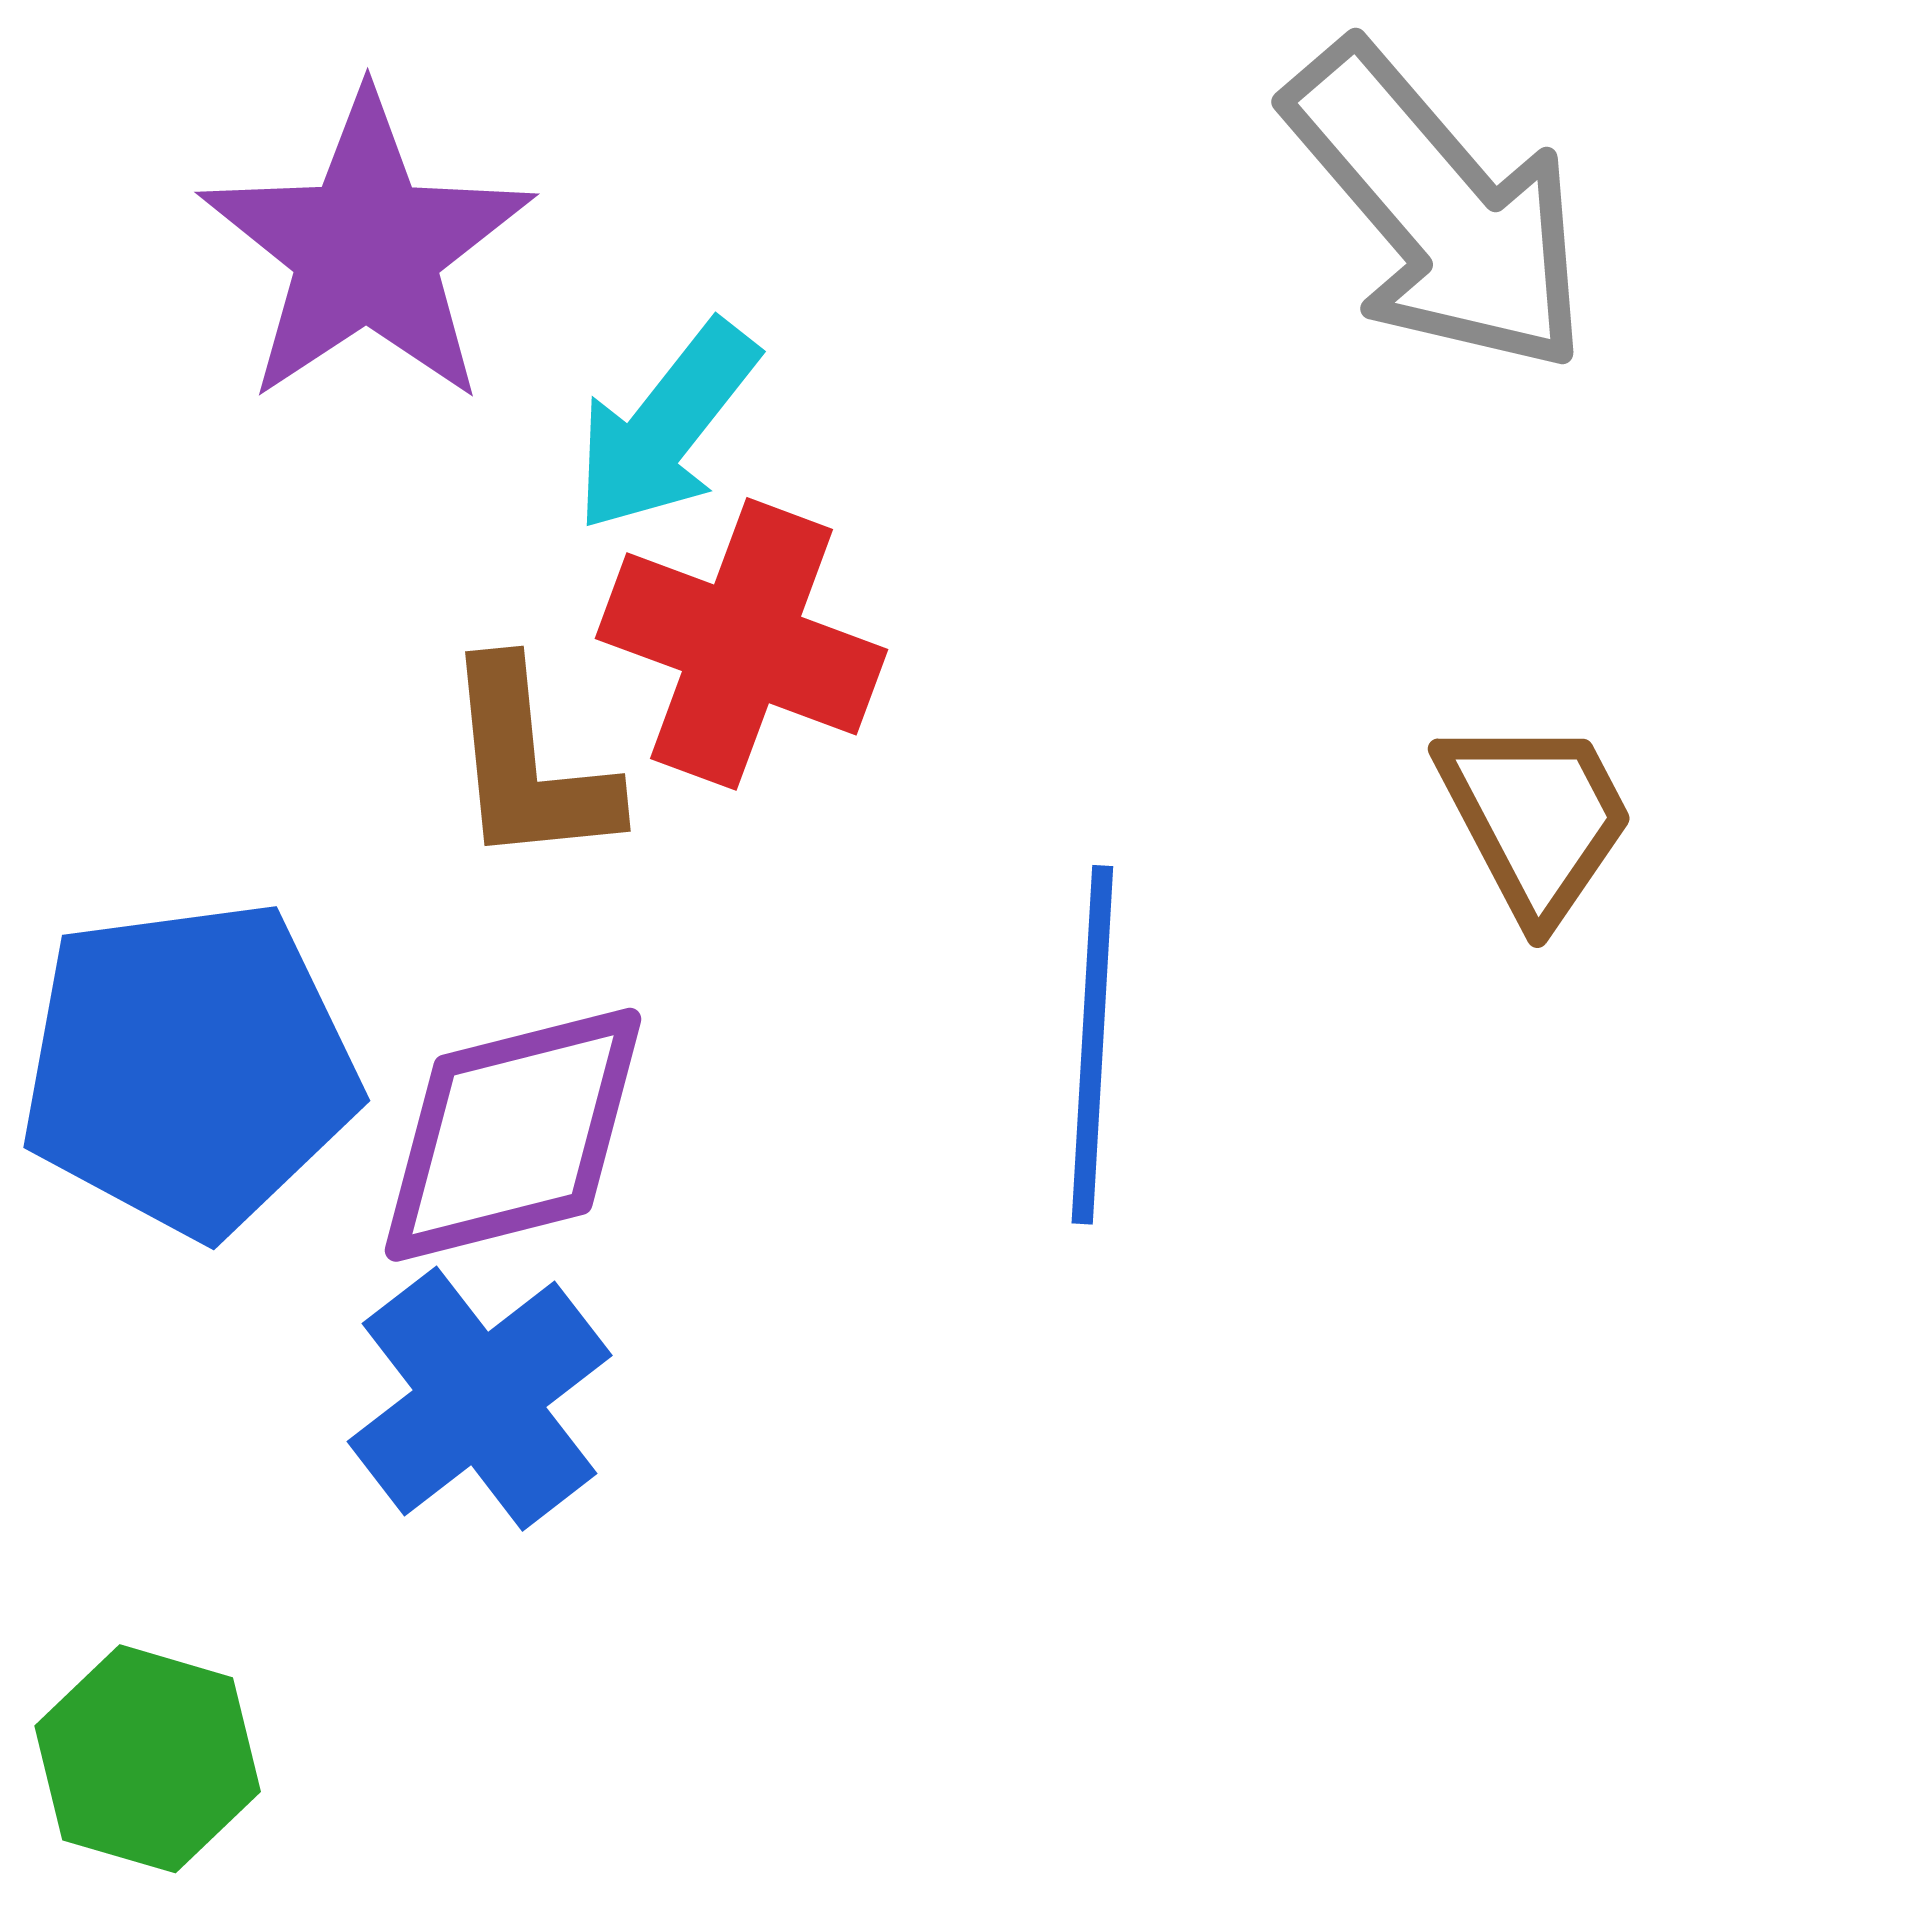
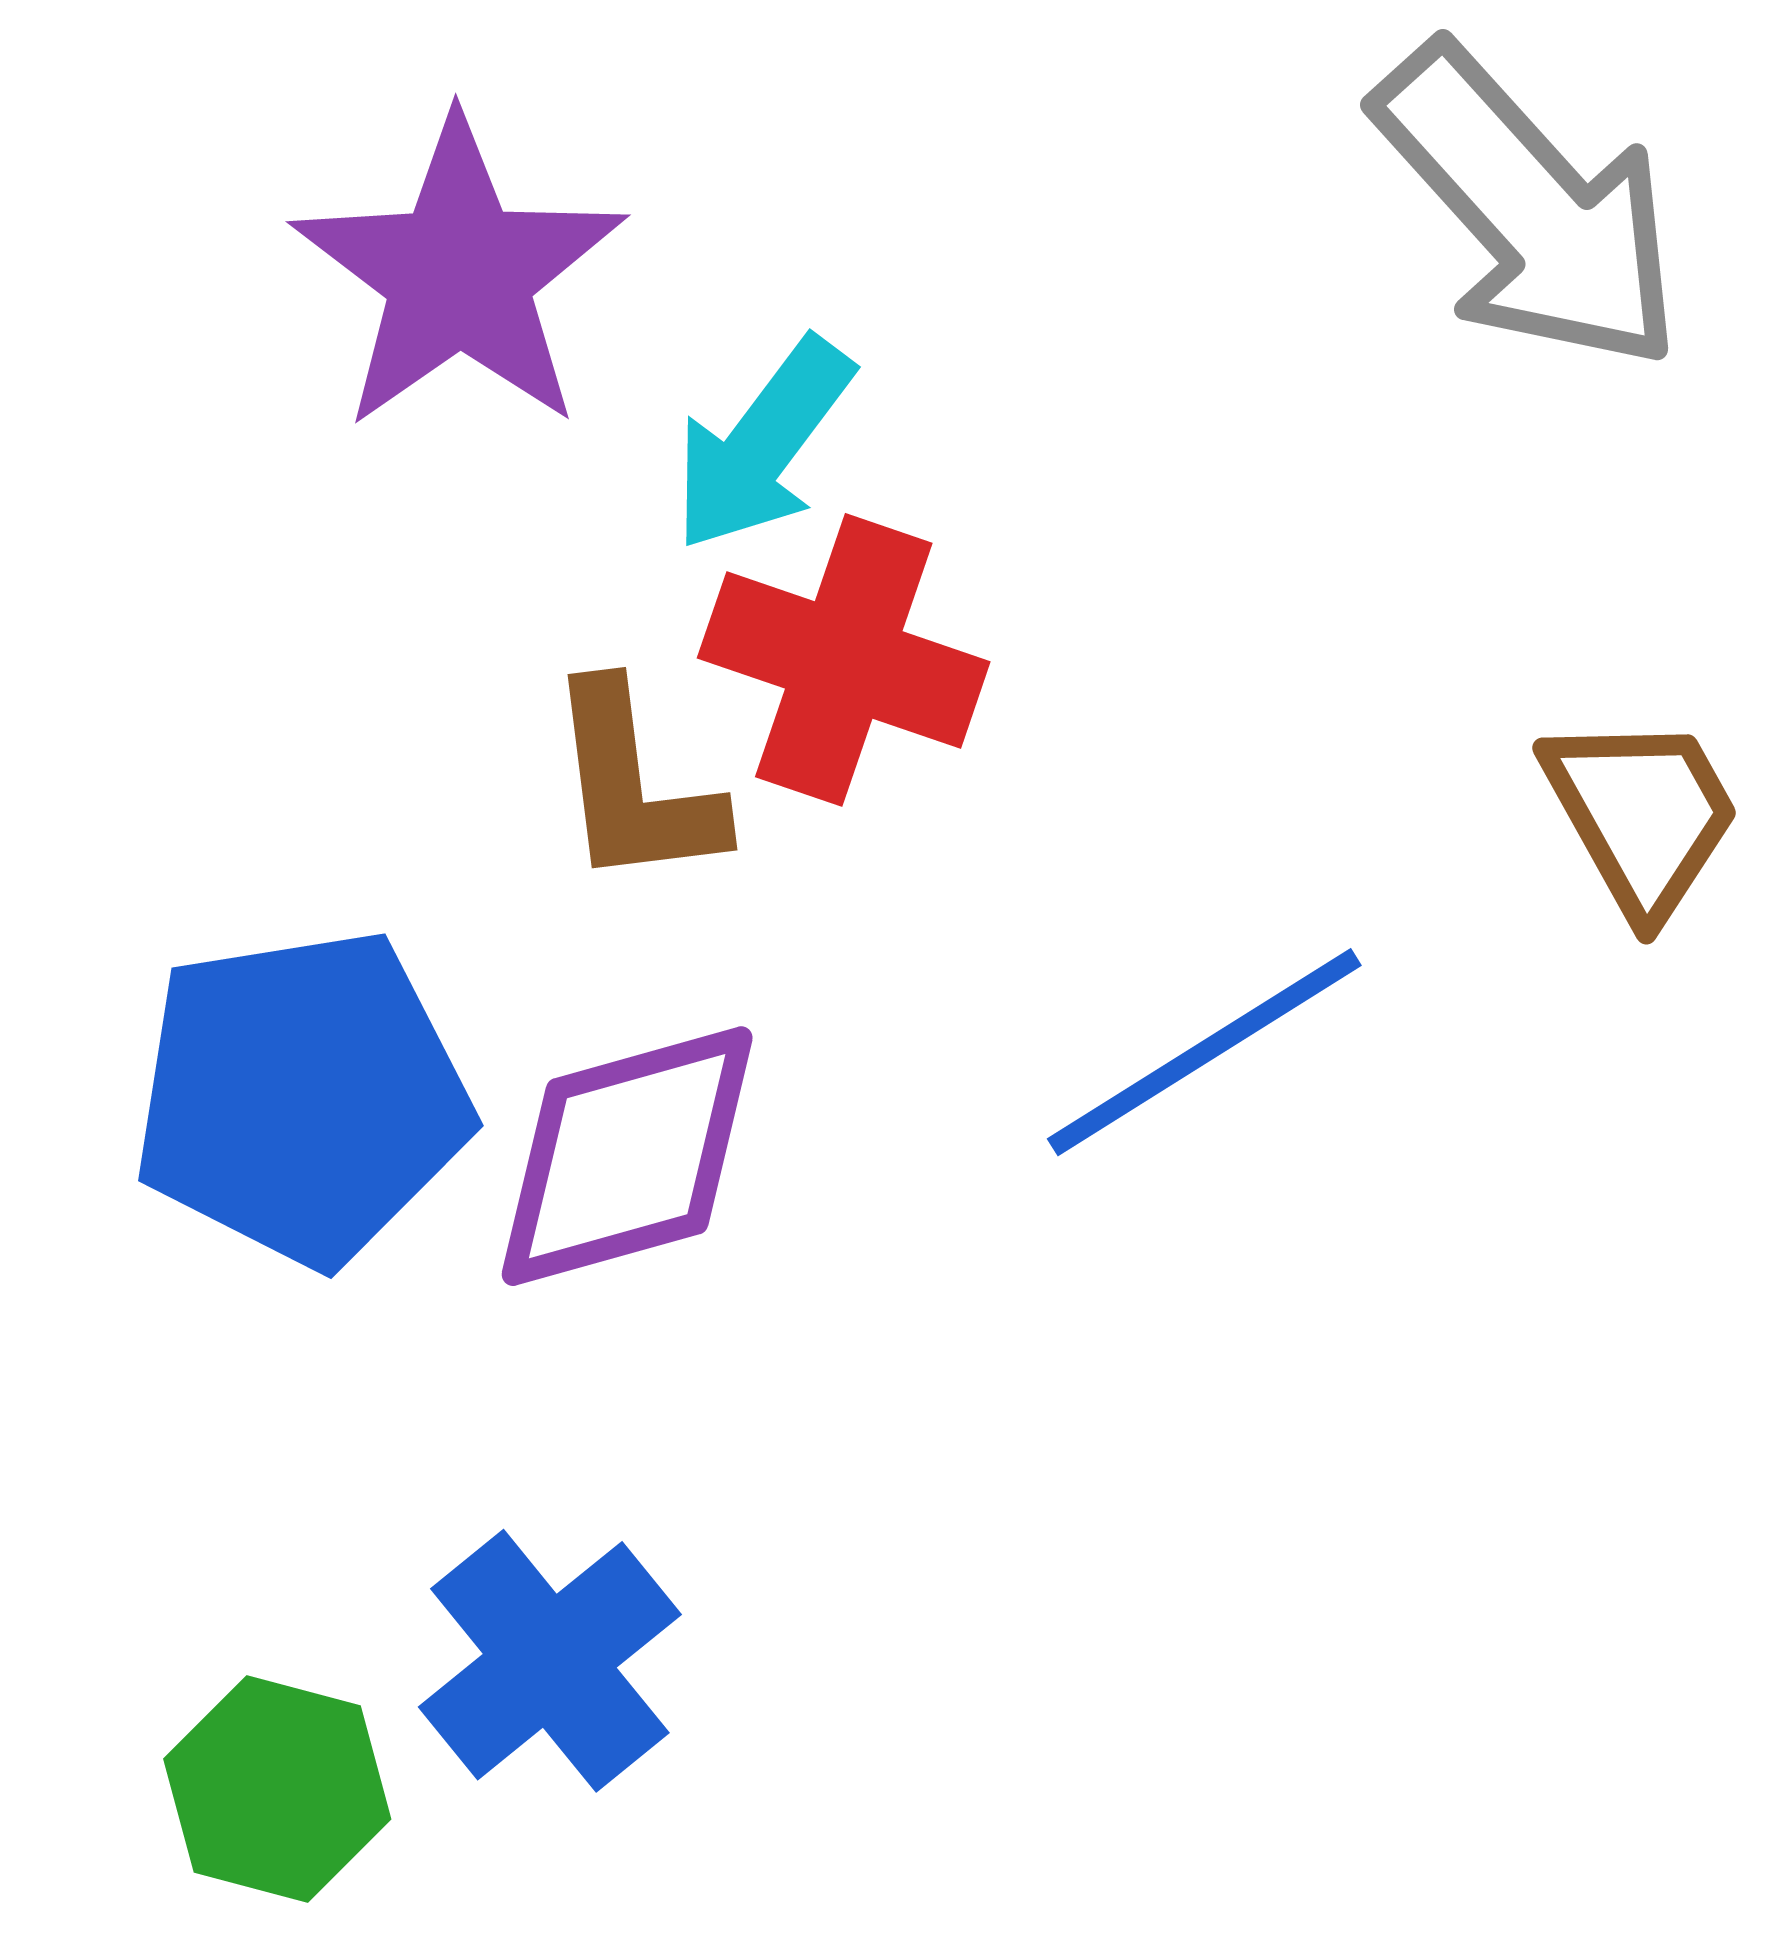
blue line: (1092, 1045) -> (1204, 1052), turned 56
blue cross: (480, 1399) -> (550, 1661), moved

